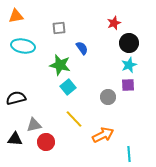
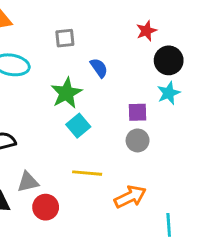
green star: (60, 65) -> (66, 93), turned 30
purple square: (128, 85) -> (138, 112), moved
yellow line: (74, 119) -> (87, 173), turned -42

